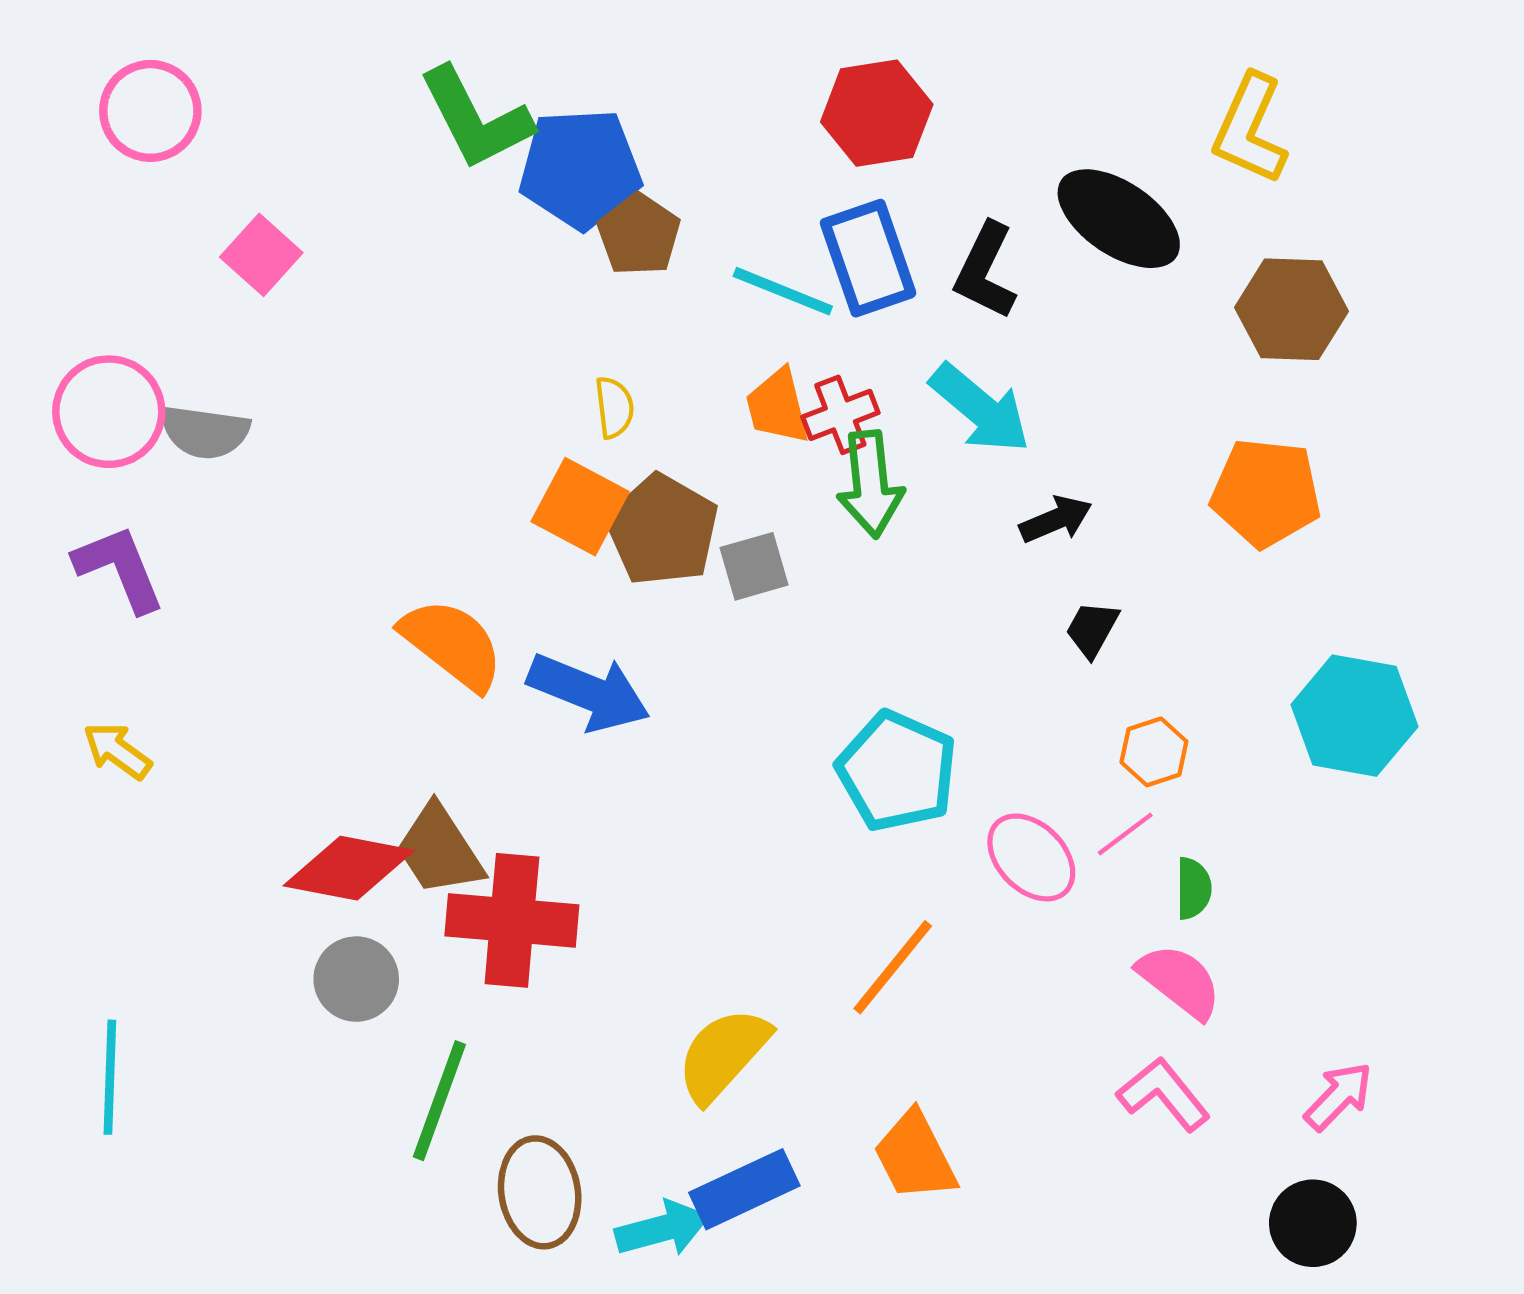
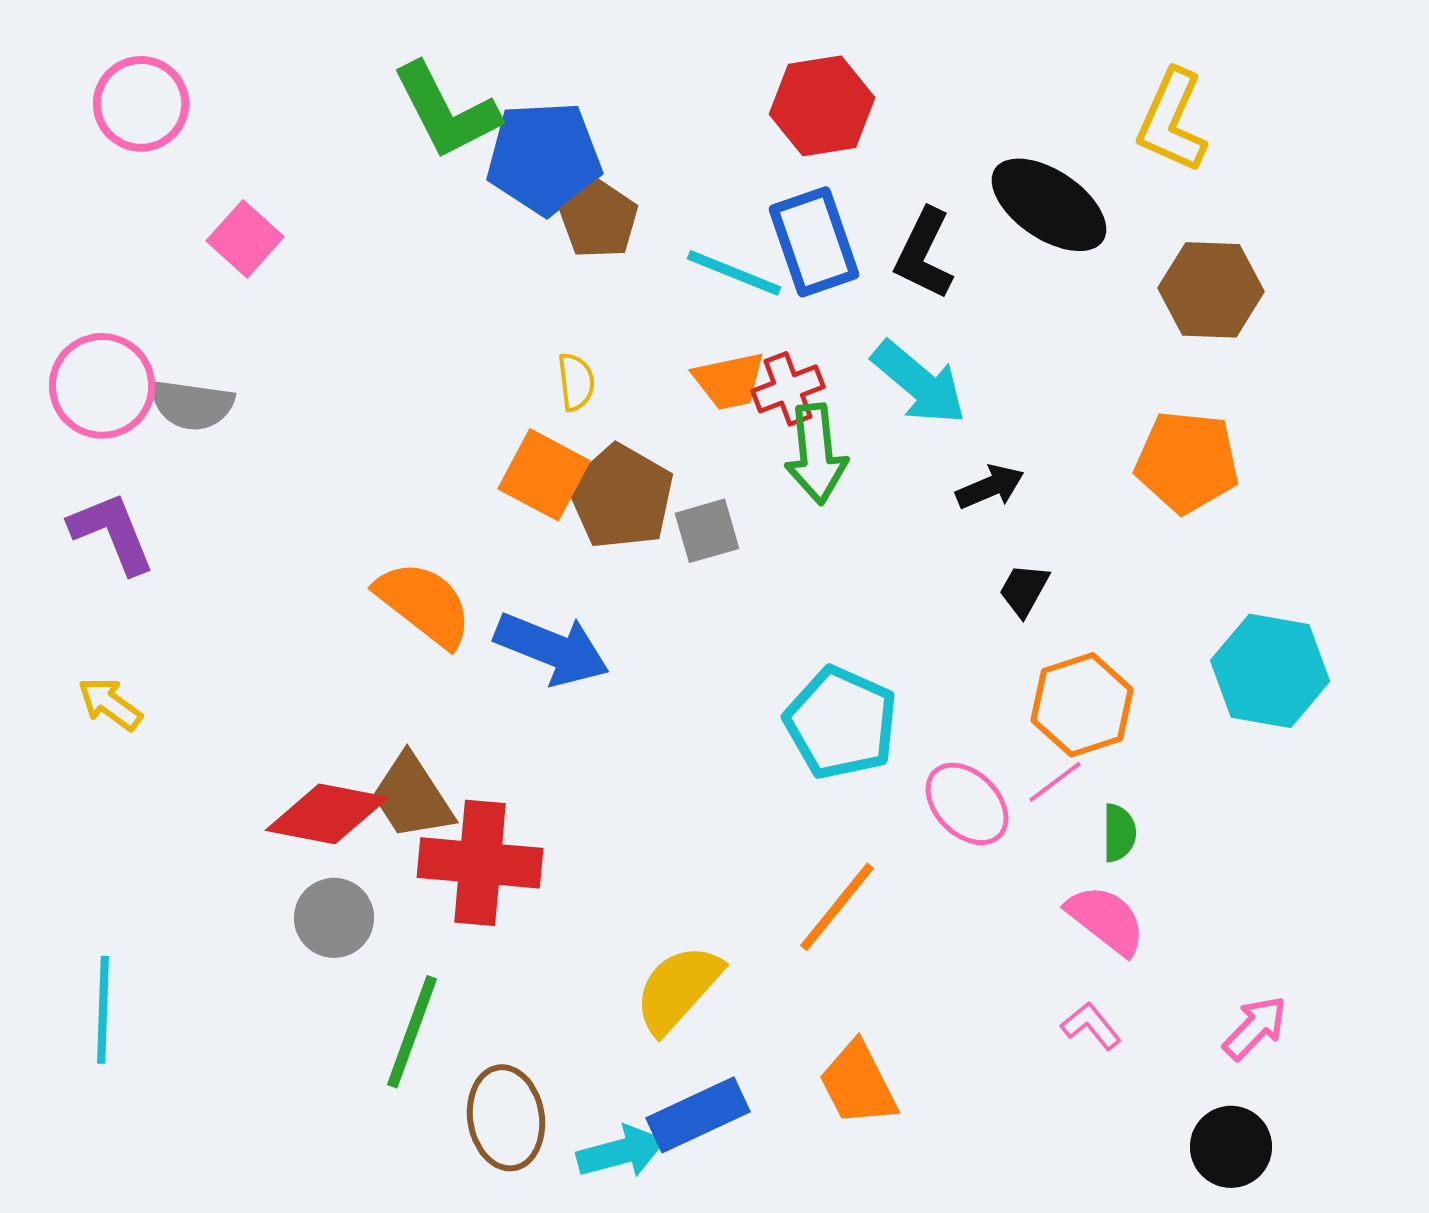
orange trapezoid: (777, 406) -> (729, 381), turned -88
orange hexagon: (1154, 752) -> (1082, 705), size x1.6
pink L-shape: (1164, 1094) -> (1091, 1026), size x0.7

